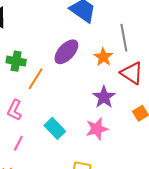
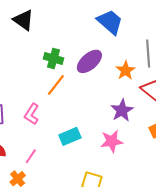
green cross: (16, 61) -> (53, 58), moved
cyan rectangle: (55, 128) -> (70, 136), turned -75
pink line: (18, 143) -> (31, 156), moved

